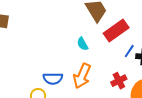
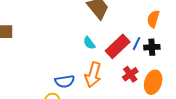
red rectangle: (116, 30) -> (118, 46), moved

